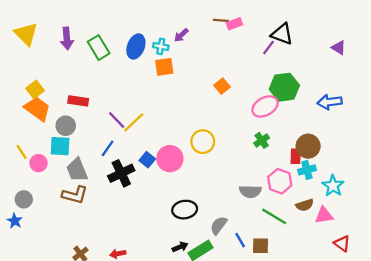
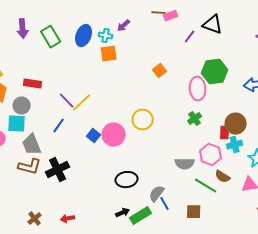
purple line: (268, 48) -> (190, 37), moved
pink ellipse: (265, 106) -> (198, 89), turned -65
black cross: (121, 173) -> (58, 170), moved
brown semicircle: (305, 205) -> (223, 177), moved, turned 49
blue line: (240, 240) -> (165, 204), moved

